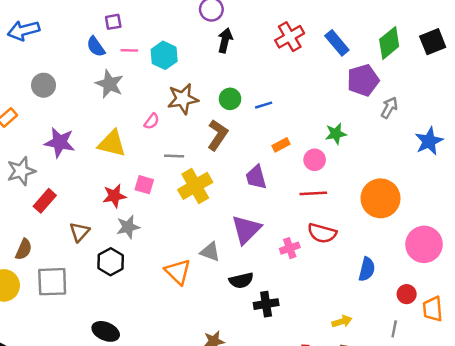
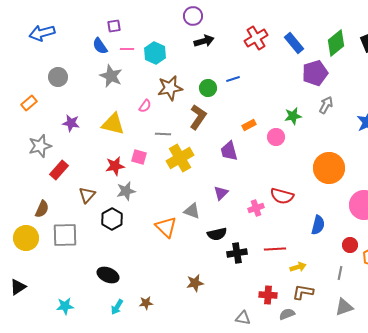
black arrow: (225, 40) -> (204, 41), turned 60
blue line: (264, 105) -> (233, 79), moved
gray arrow: (389, 108) -> (326, 105), moved
purple star: (60, 142) -> (71, 123), size x0.7
red line: (313, 193) -> (275, 249), moved
purple triangle: (246, 229) -> (221, 193), size x0.6

